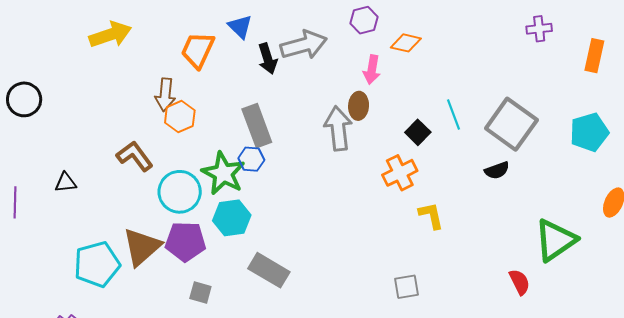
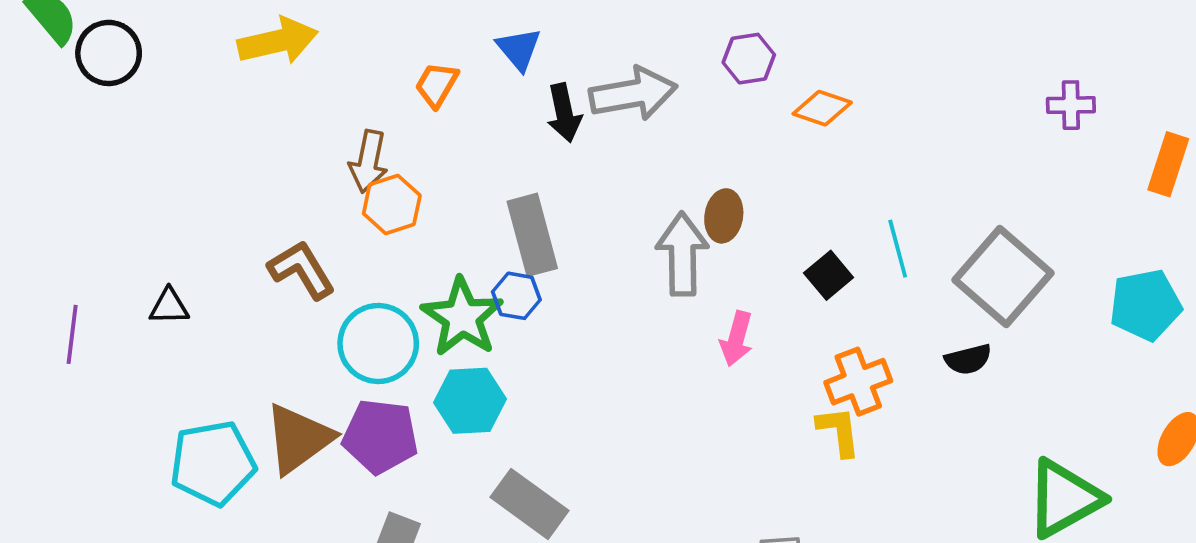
orange trapezoid: (198, 50) -> (437, 85), size x0.7
pink arrow: (372, 70) -> (736, 339), moved
black circle: (24, 99) -> (109, 53), moved
orange cross: (400, 173) -> (858, 382), moved

